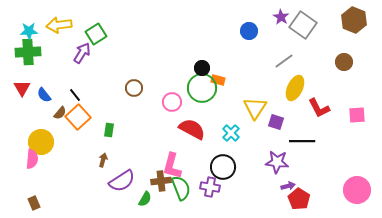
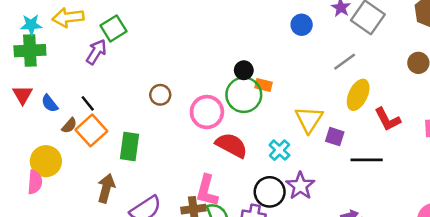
pink circle: (172, 102) -> (207, 112), size x1.4
green rectangle: (109, 130) -> (129, 146), size x1.6
brown arrow: (103, 160) -> (106, 188), moved, size x1.6
purple star: (277, 162) -> (300, 186), moved, turned 30

